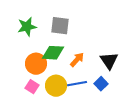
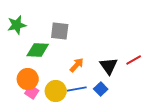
green star: (27, 27) -> (17, 25), moved
green diamond: (53, 53) -> (38, 50), moved
orange circle: (36, 64) -> (28, 79), moved

